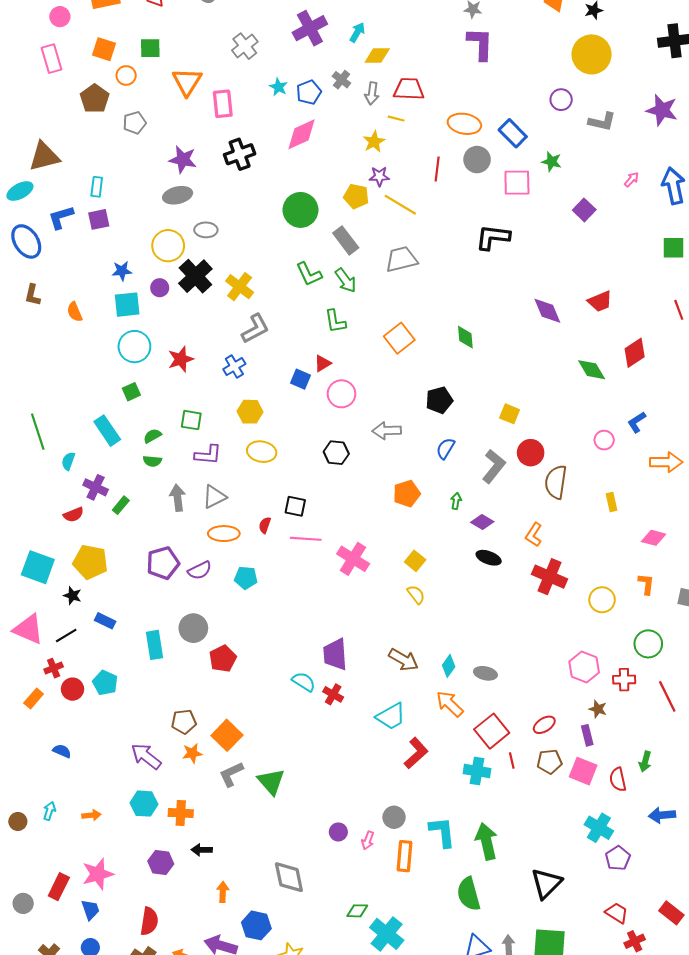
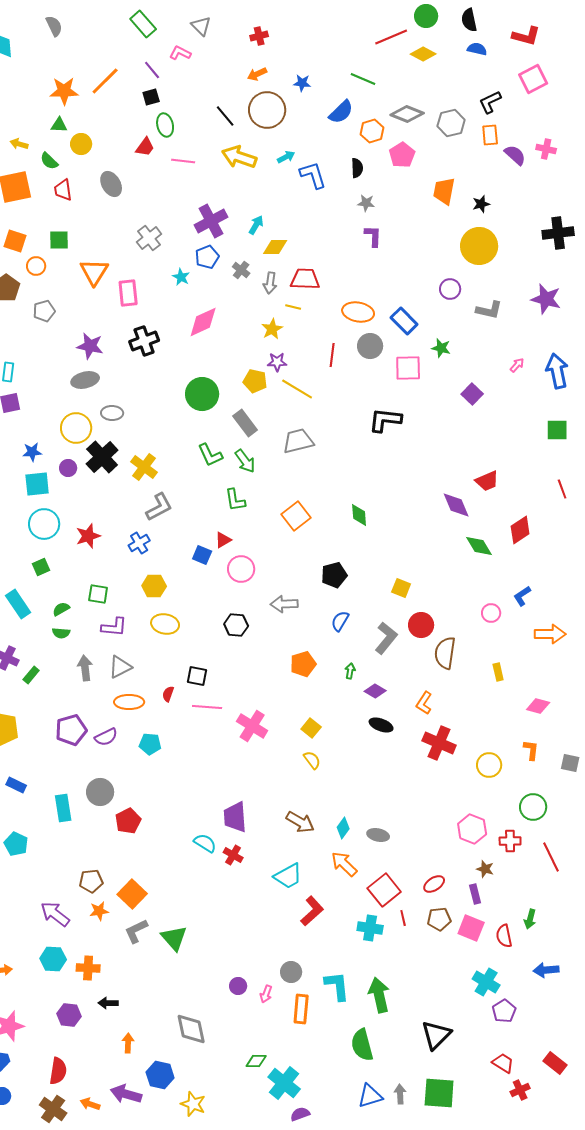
purple L-shape: (480, 44) -> (373, 236), size x0.7
blue pentagon: (309, 92) -> (207, 257), moved
purple diamond: (547, 311) -> (456, 505), moved

